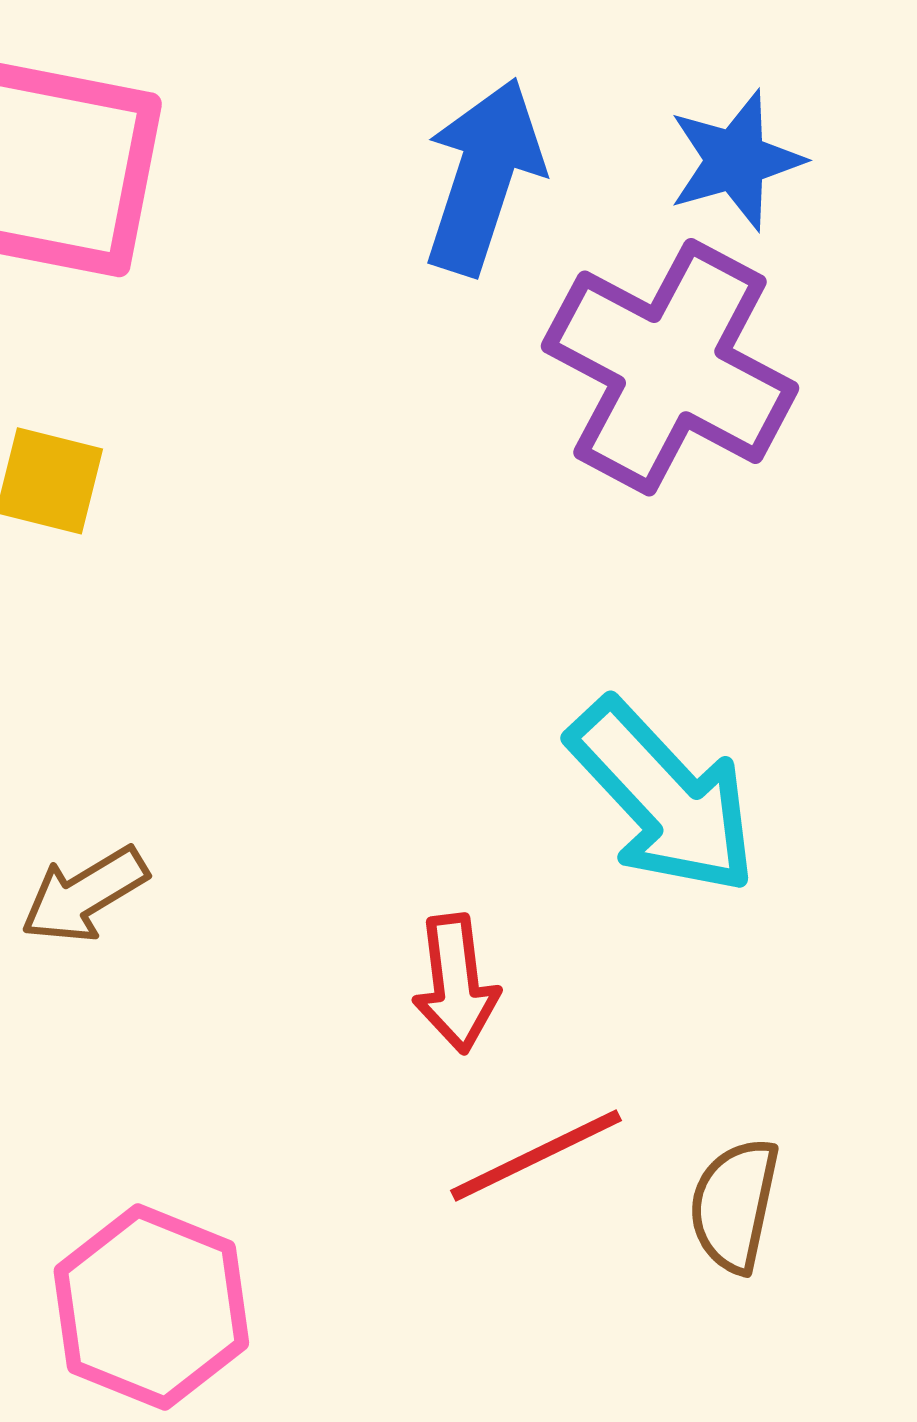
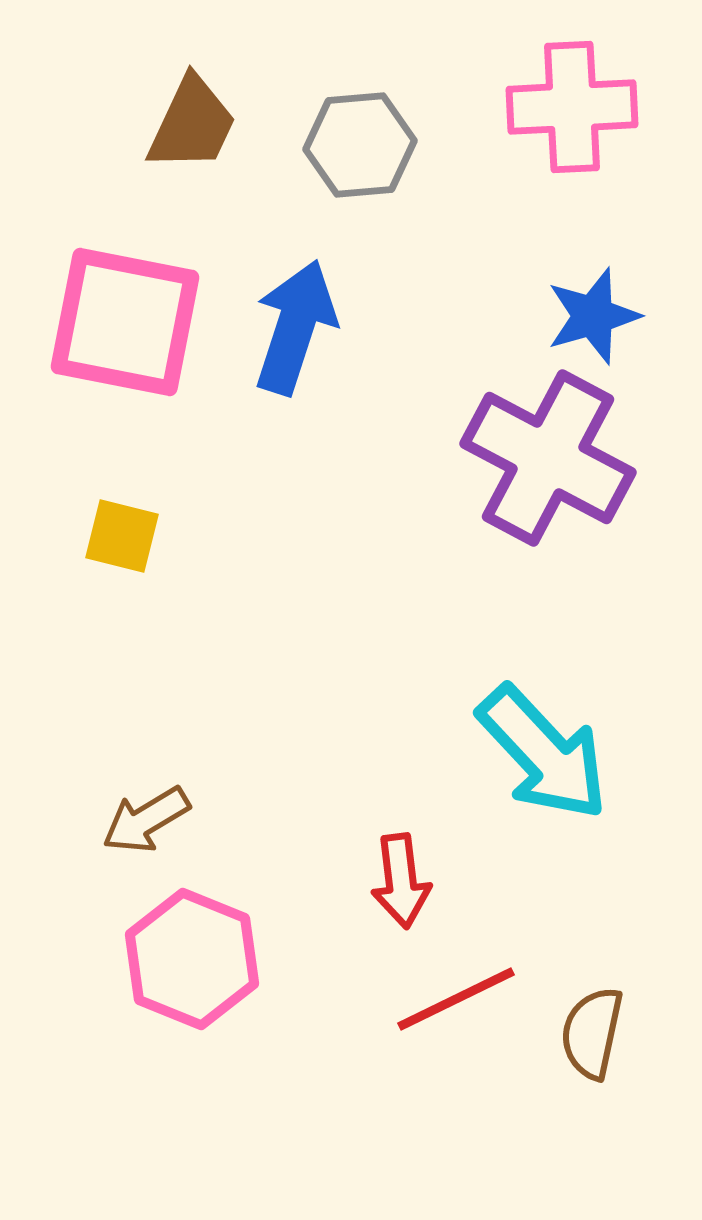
blue arrow: (484, 176) -> (295, 327), moved
pink hexagon: (151, 1307) -> (192, 959), moved

